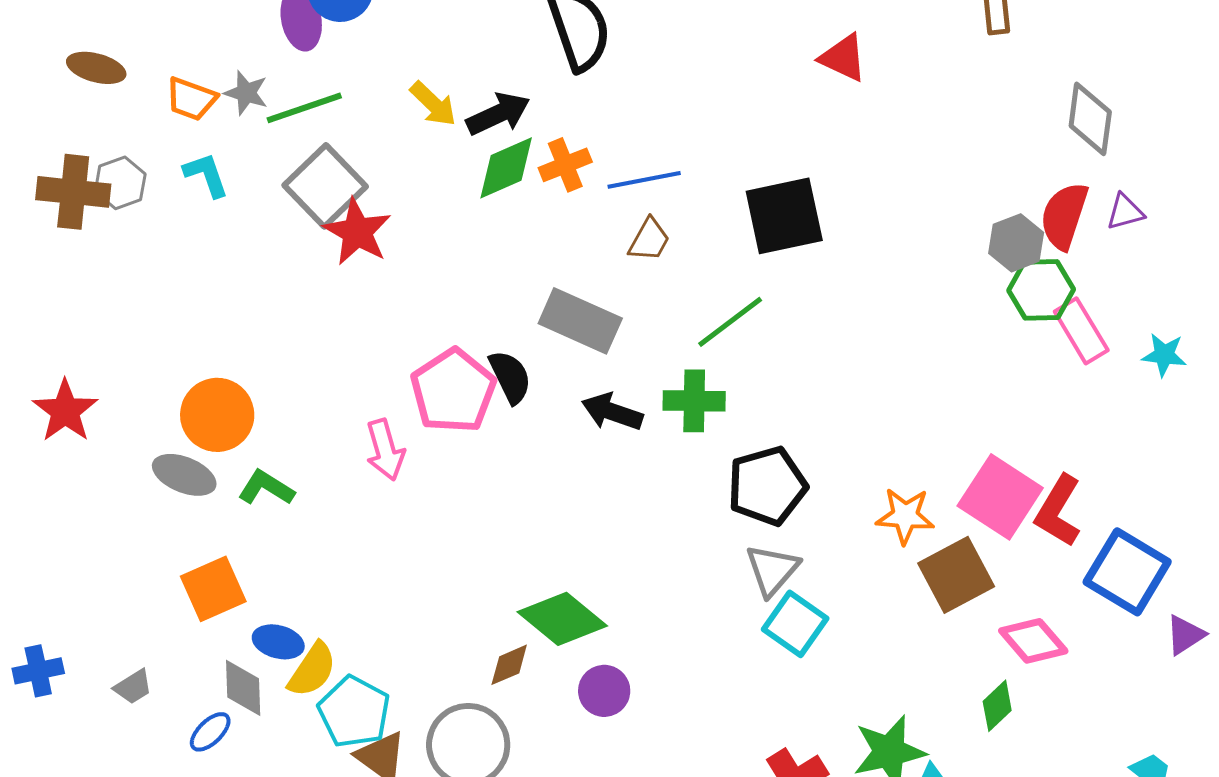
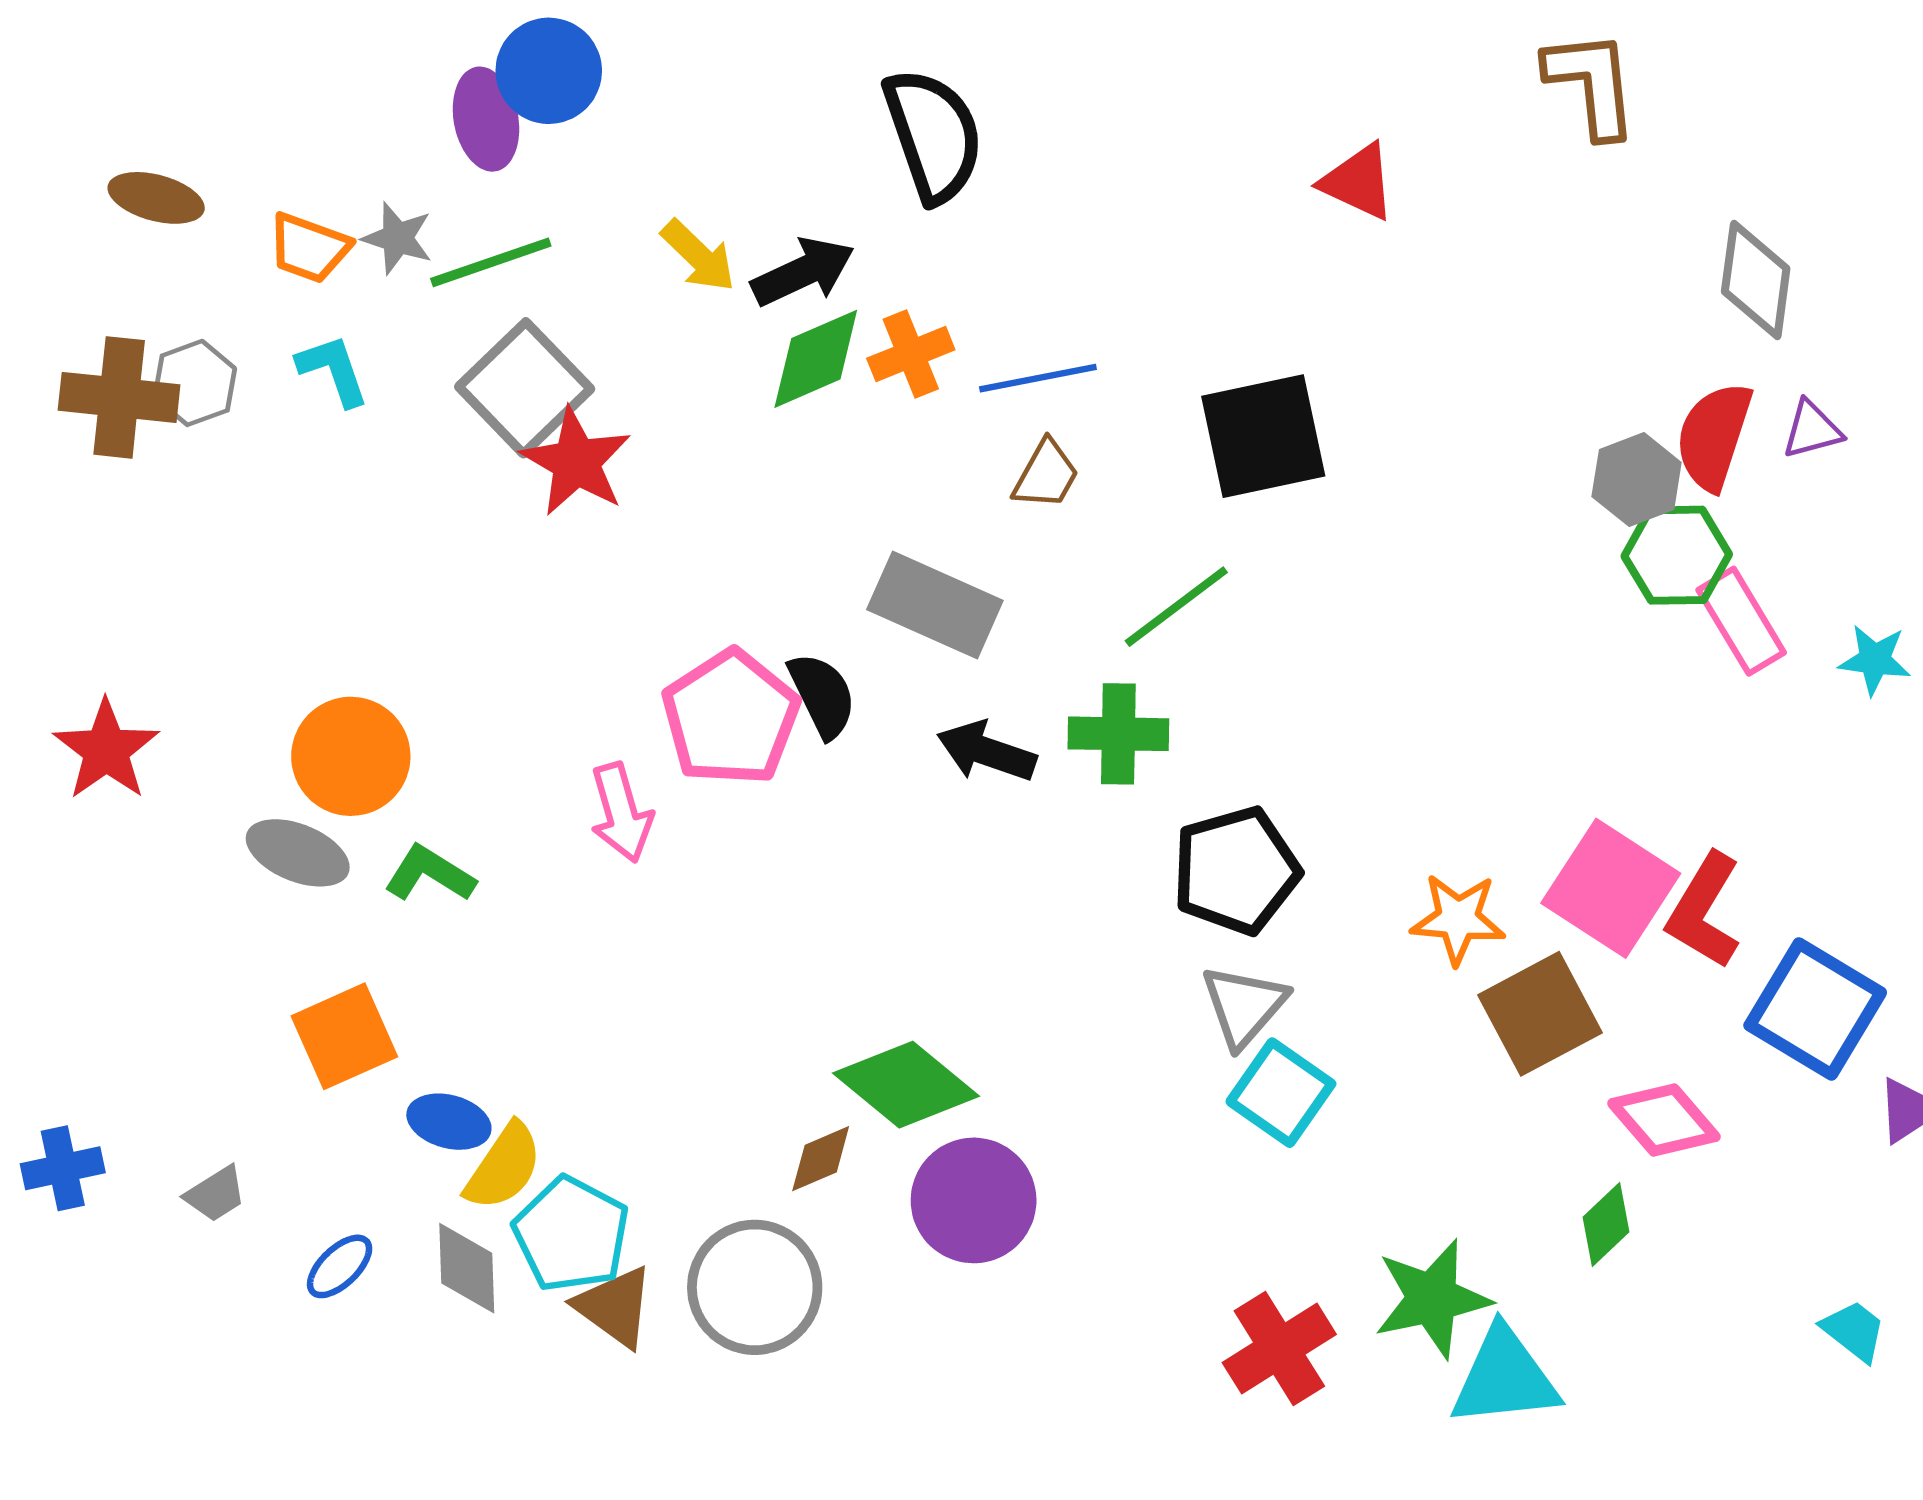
gray diamond: (243, 688) -> (467, 1268), moved
purple circle: (604, 691) -> (974, 1200), size x1.5

